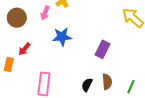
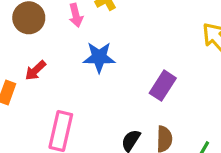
pink arrow: (45, 13) -> (76, 15), turned -40

